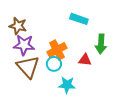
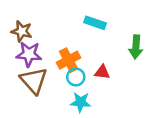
green arrow: (101, 44) -> (136, 47), moved
cyan circle: (54, 64) -> (76, 77), moved

